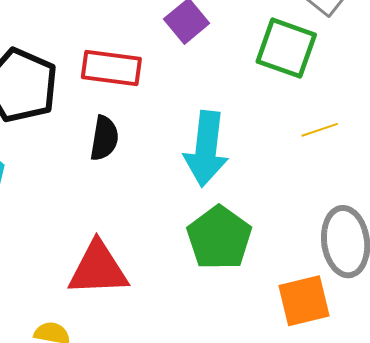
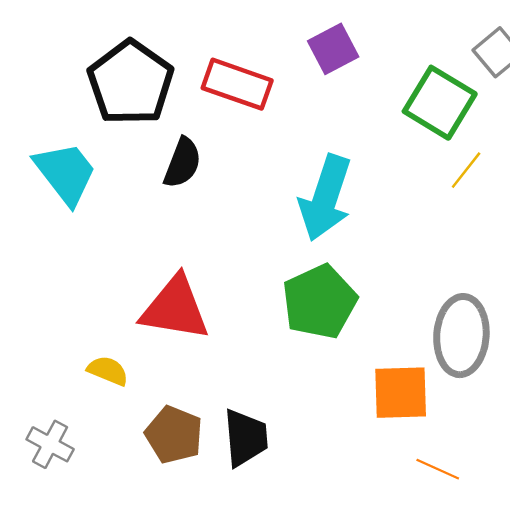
yellow line: (320, 130) -> (466, 170), moved, turned -45
black semicircle: (104, 138) -> (182, 163), moved

